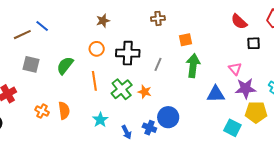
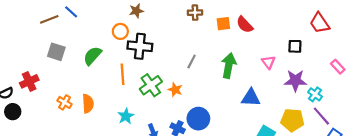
red semicircle: (239, 22) -> (245, 25), moved
orange square: (185, 40) -> (223, 24), moved
orange circle: (97, 49) -> (120, 31), moved
black cross: (128, 53) -> (140, 46), moved
pink triangle: (235, 69) -> (268, 62), moved
purple star: (246, 88) -> (295, 81), moved

